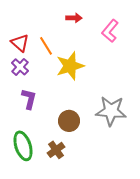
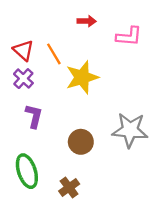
pink L-shape: (110, 31) -> (129, 36), turned -125
brown cross: (56, 150) -> (69, 188), moved

